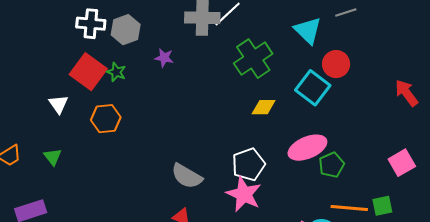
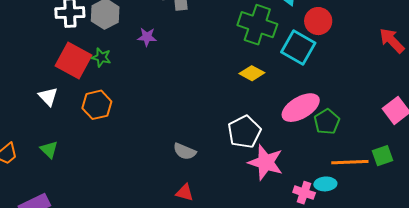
green cross: (253, 59) -> (257, 25), moved, turned -30
yellow diamond: (264, 107) -> (252, 73), turned 35
gray semicircle: (187, 176) -> (185, 151), size x0.7
pink star: (244, 194) -> (266, 162), moved

